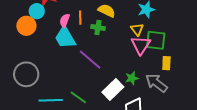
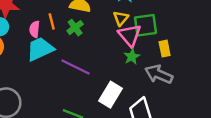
green cross: (98, 28) -> (75, 28), turned -32
yellow triangle: (137, 29) -> (121, 18), turned 32
cyan trapezoid: (65, 38) -> (40, 49), turned 110
green star: (132, 78) -> (132, 57), moved

